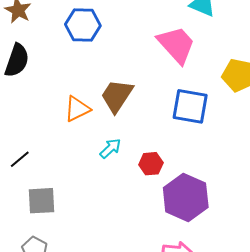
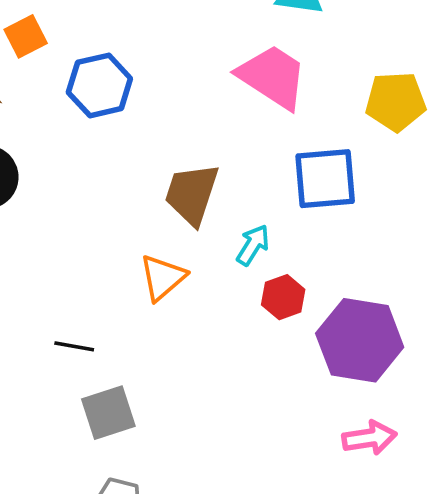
orange triangle: (77, 109) -> (163, 278), moved
cyan arrow: (110, 148) -> (253, 245), moved
black line: (20, 159) -> (74, 346), moved, turned 65

